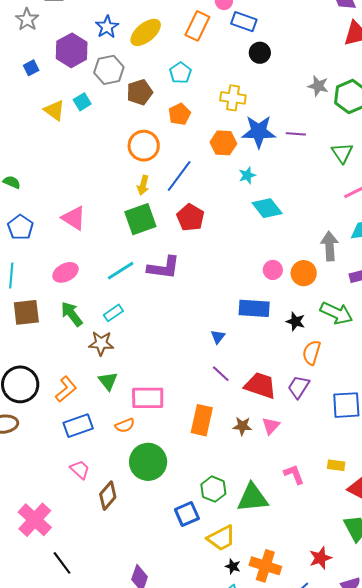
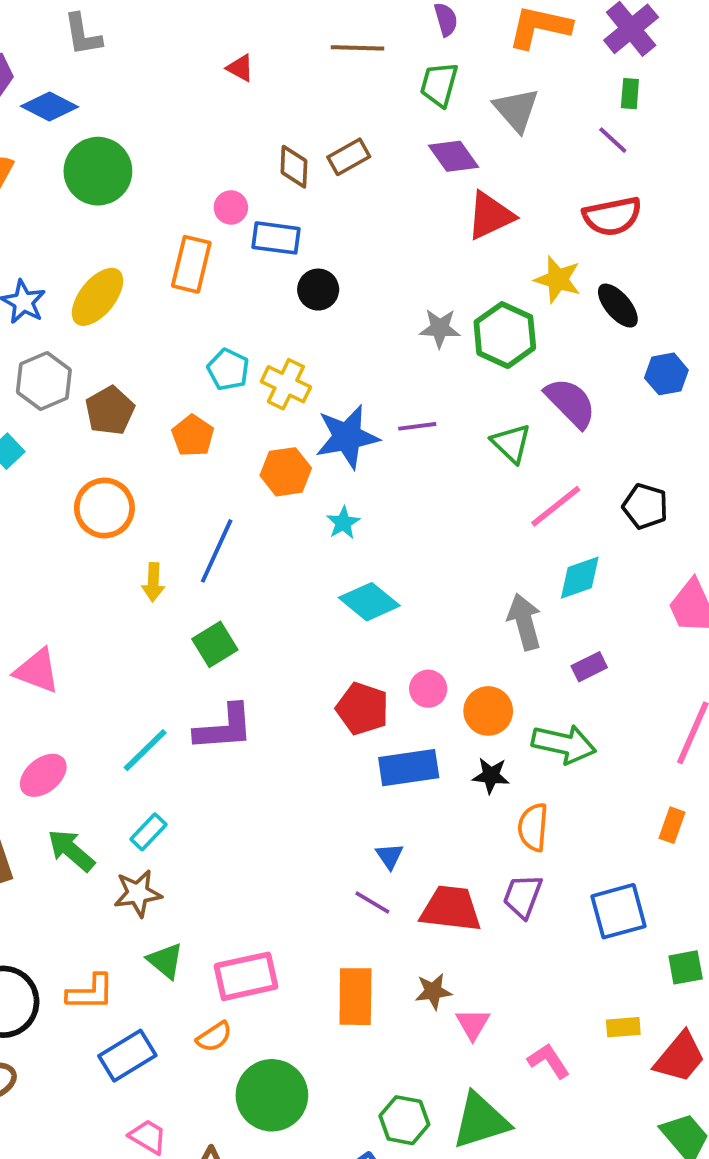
cyan pentagon: (180, 73) -> (228, 369), moved
yellow cross: (233, 98) -> (286, 384), turned 30
orange circle: (144, 146) -> (104, 508), moved
cyan diamond: (267, 208) -> (369, 602), moved
red pentagon: (190, 217) -> (362, 709), moved
green square: (140, 219) -> (215, 644), moved, size x0.7
orange circle: (304, 273) -> (488, 711), moved
blue triangle: (218, 337) -> (390, 856), moved
orange L-shape: (66, 389) -> (90, 992), turned 52
pink triangle: (271, 426) -> (473, 1024), moved

